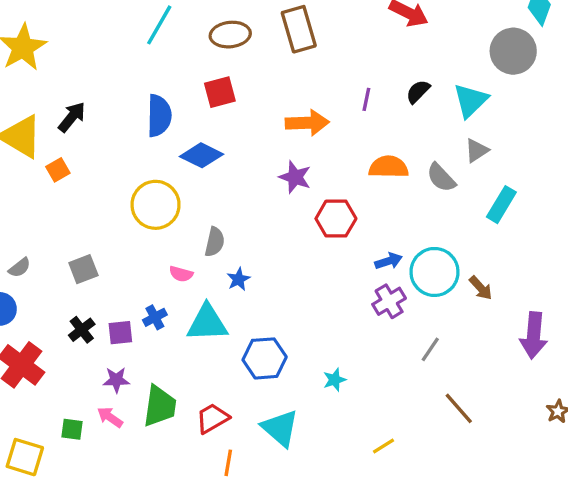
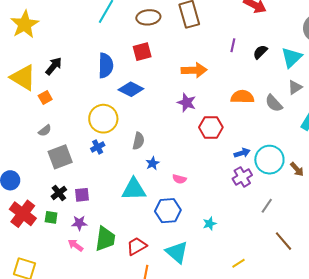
purple line: (366, 99) -> (233, 45), moved
gray semicircle: (20, 268) -> (45, 131), moved
gray square: (83, 269) -> (60, 157), size x1.4
pink semicircle: (181, 274) -> (179, 179), moved
blue cross: (155, 317) -> (98, 147), moved
green square: (72, 429) -> (51, 217), moved

